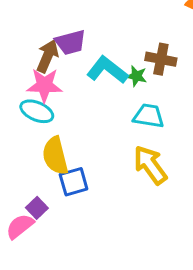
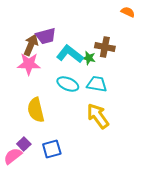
cyan ellipse: (37, 111) -> (68, 84), moved
blue square: (74, 182) -> (52, 149), moved

